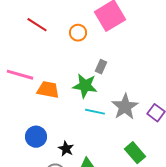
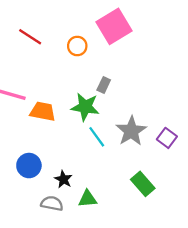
cyan line: (95, 112) -> (97, 137), turned 42

